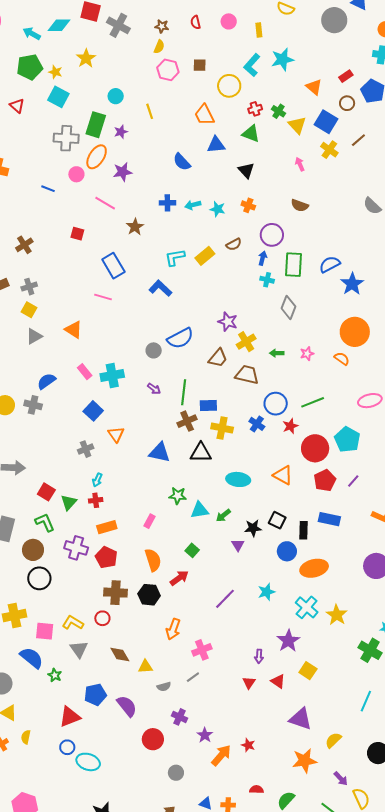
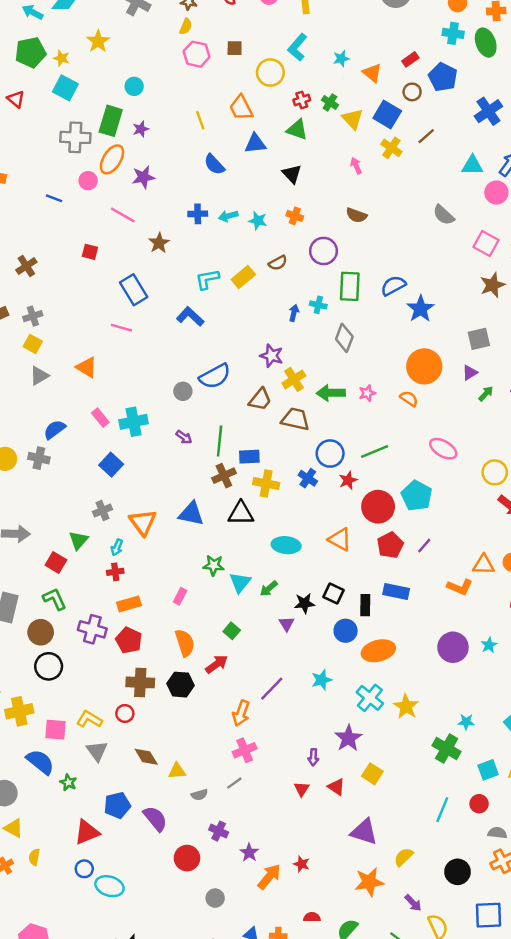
cyan star: (282, 59) -> (341, 59), moved, size x0.6
yellow line: (150, 111) -> (200, 120), moved
blue arrow: (263, 258) -> (294, 313), moved
green arrow: (277, 353) -> (331, 393), size x1.6
pink ellipse: (370, 401) -> (443, 449), turned 45
orange triangle: (116, 434) -> (143, 522), moved, size x1.4
green triangle: (69, 502) -> (78, 540), moved
cyan triangle: (200, 510) -> (240, 583), turned -42
orange arrow: (173, 629) -> (241, 713), moved

